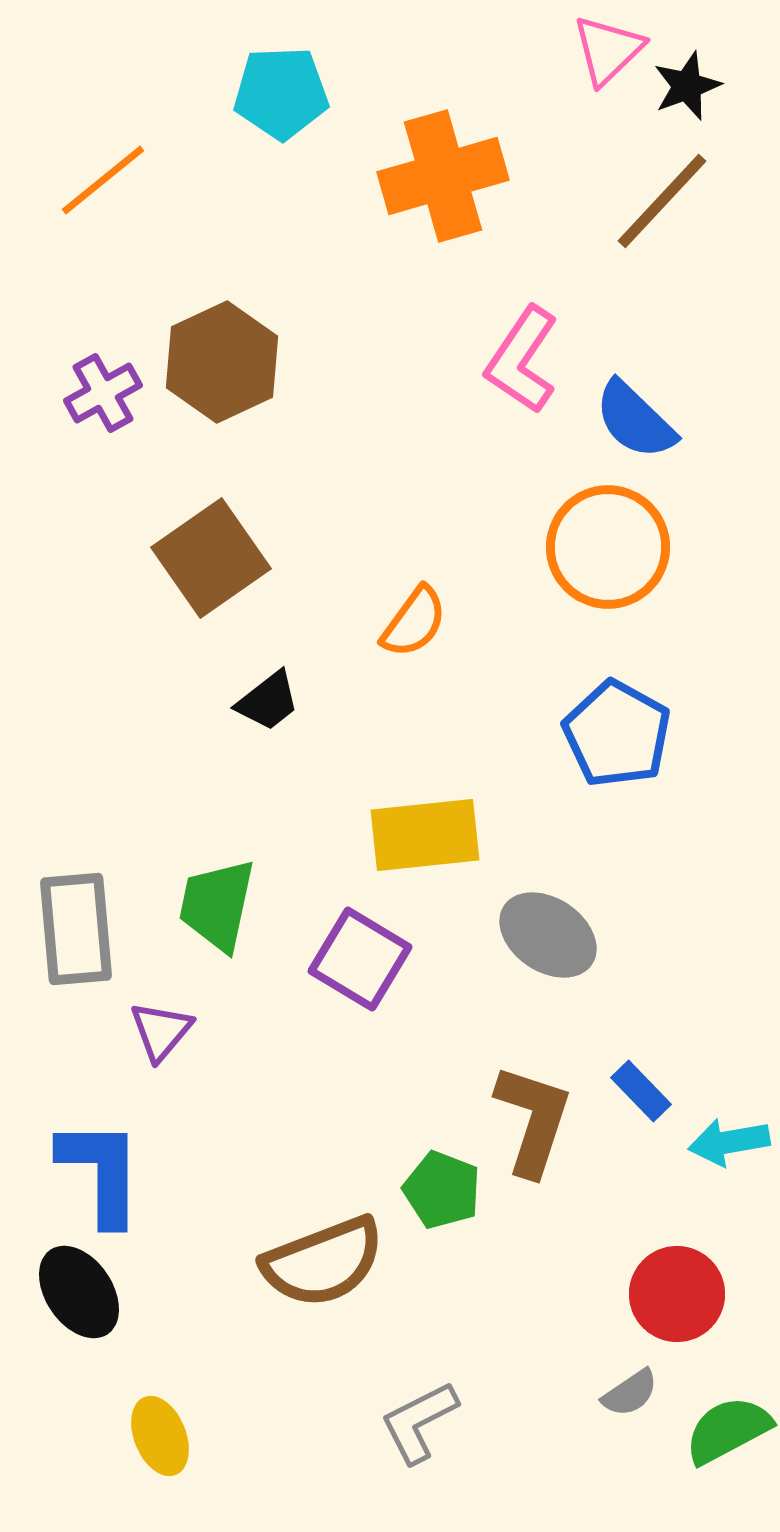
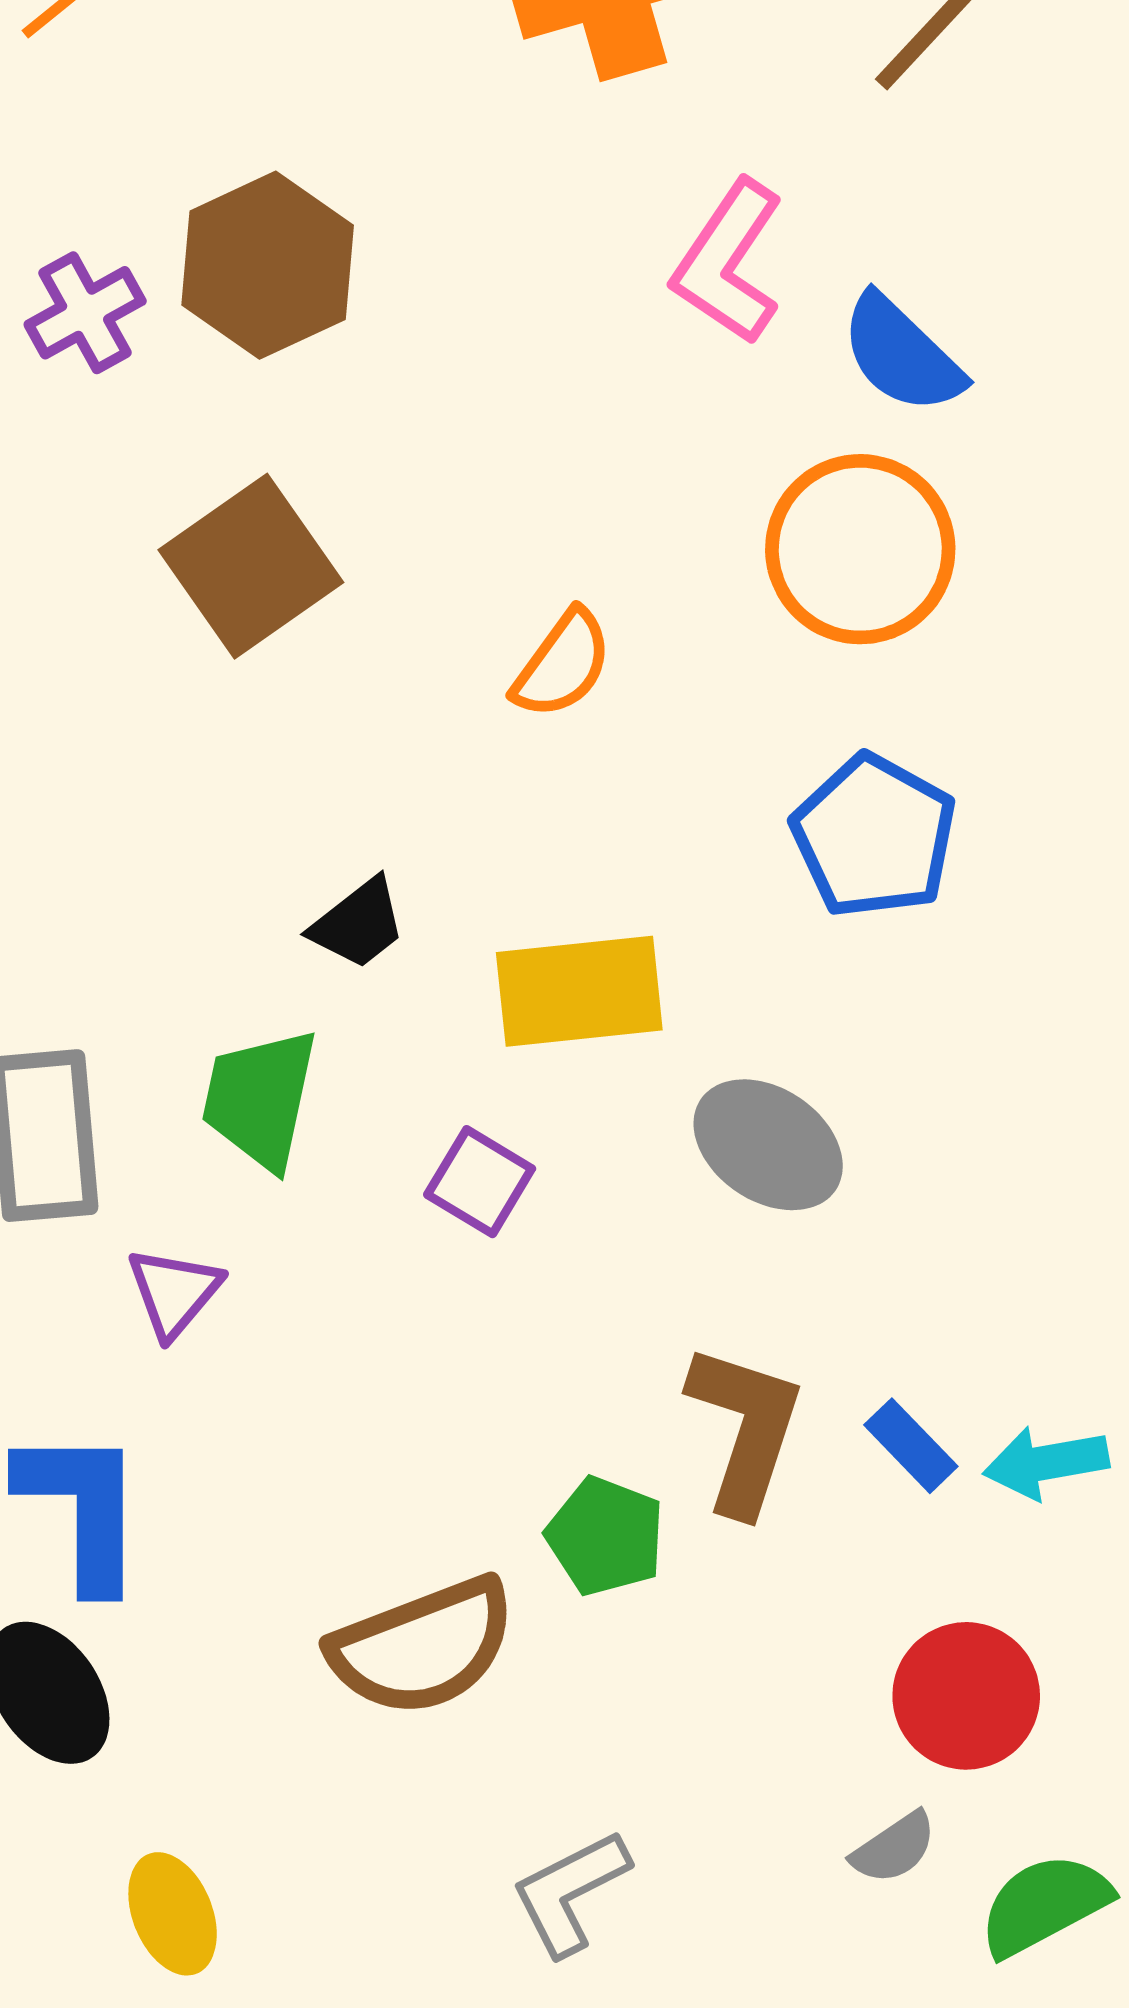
black trapezoid: (268, 701) -> (358, 924), moved
purple square: (360, 959) -> (480, 1182), size x0.7
blue rectangle: (641, 1091) -> (911, 1446), moved

